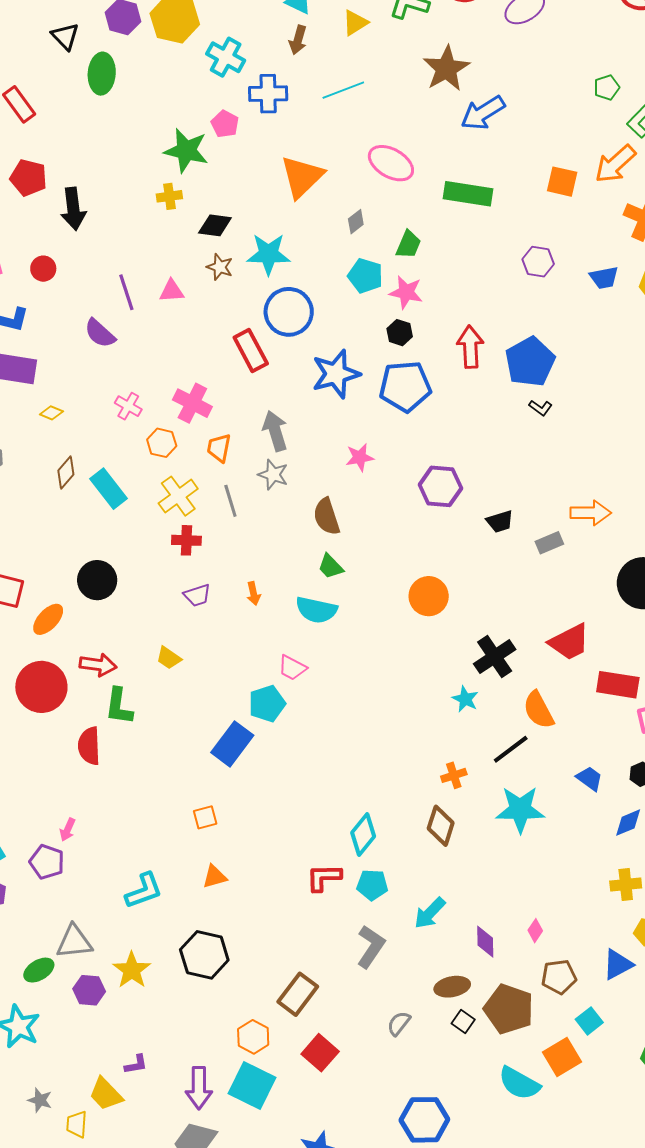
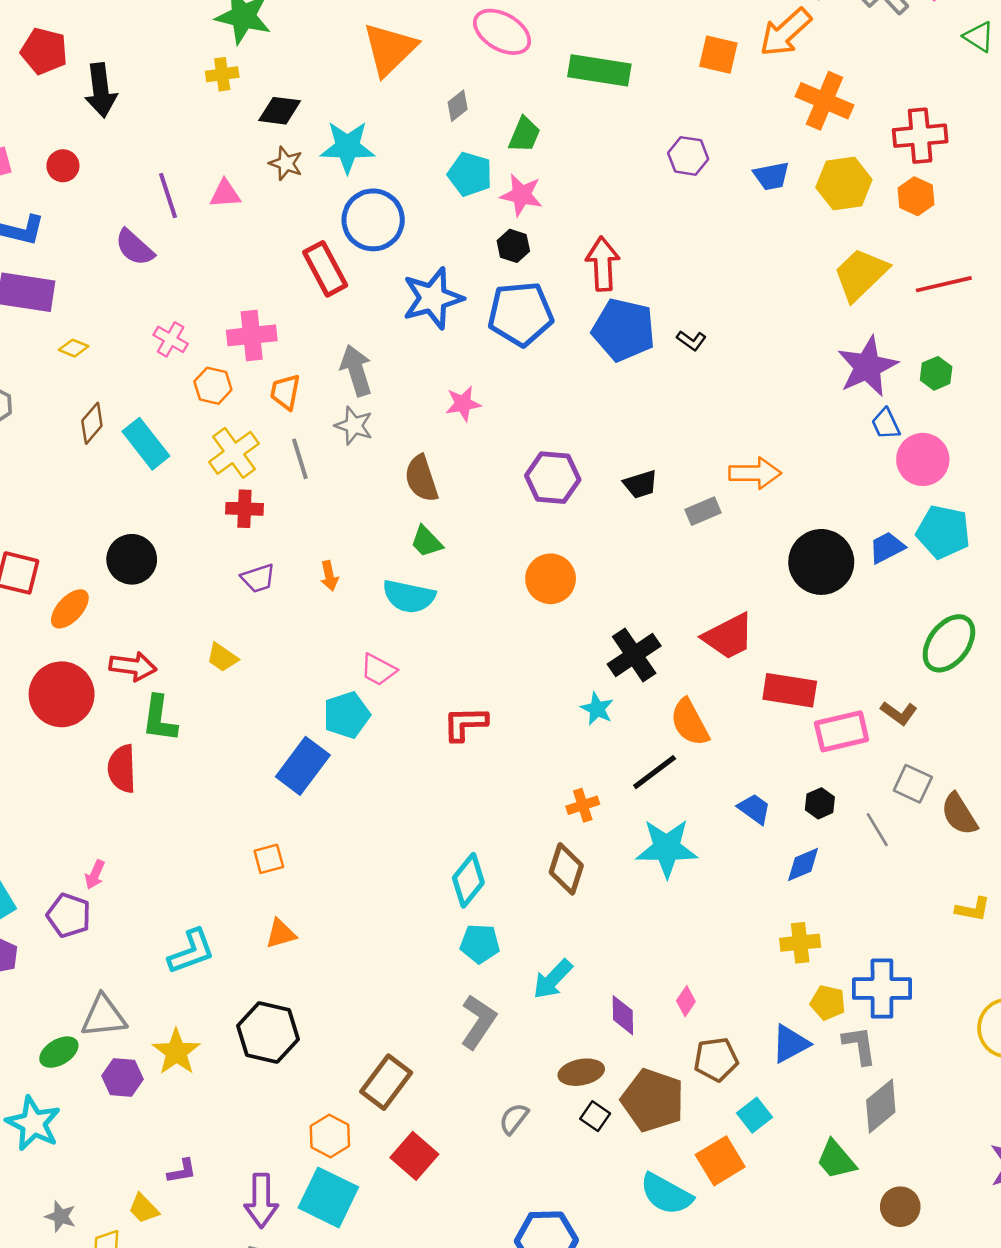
blue pentagon: (530, 362) -> (624, 330), moved, turned -30
pink cross: (192, 403) -> (252, 335), turned -33
purple hexagon: (440, 486) -> (553, 478), moved
red L-shape: (324, 877) -> (465, 724), moved
yellow trapezoid: (106, 1094) -> (144, 1208), size x0.7

